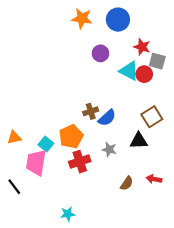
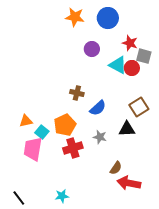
brown cross: (91, 111) -> (77, 93), moved, turned 32
orange triangle: (14, 137) -> (26, 121), moved
red arrow: (154, 179) -> (129, 183), moved, size x1.6
black line: (14, 187) -> (19, 198), moved

